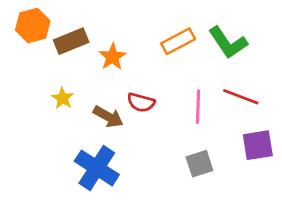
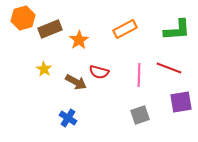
green L-shape: (228, 43) -> (177, 30), moved, turned -60
blue cross: (97, 168) -> (68, 118), size x0.6

